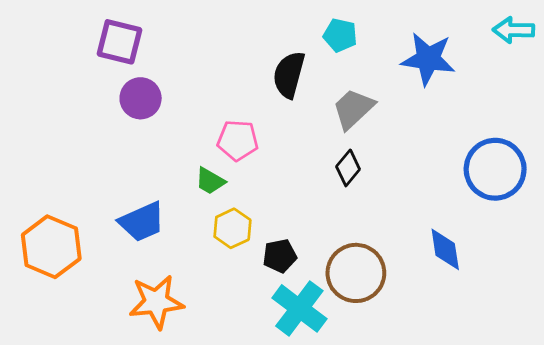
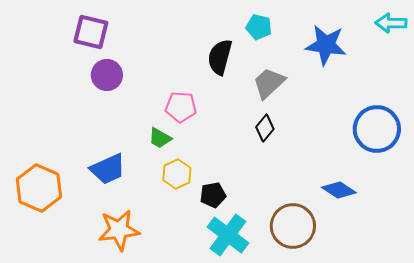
blue diamond: (445, 249) -> (339, 190), turned -48
brown circle: (356, 273) -> (293, 226), moved

